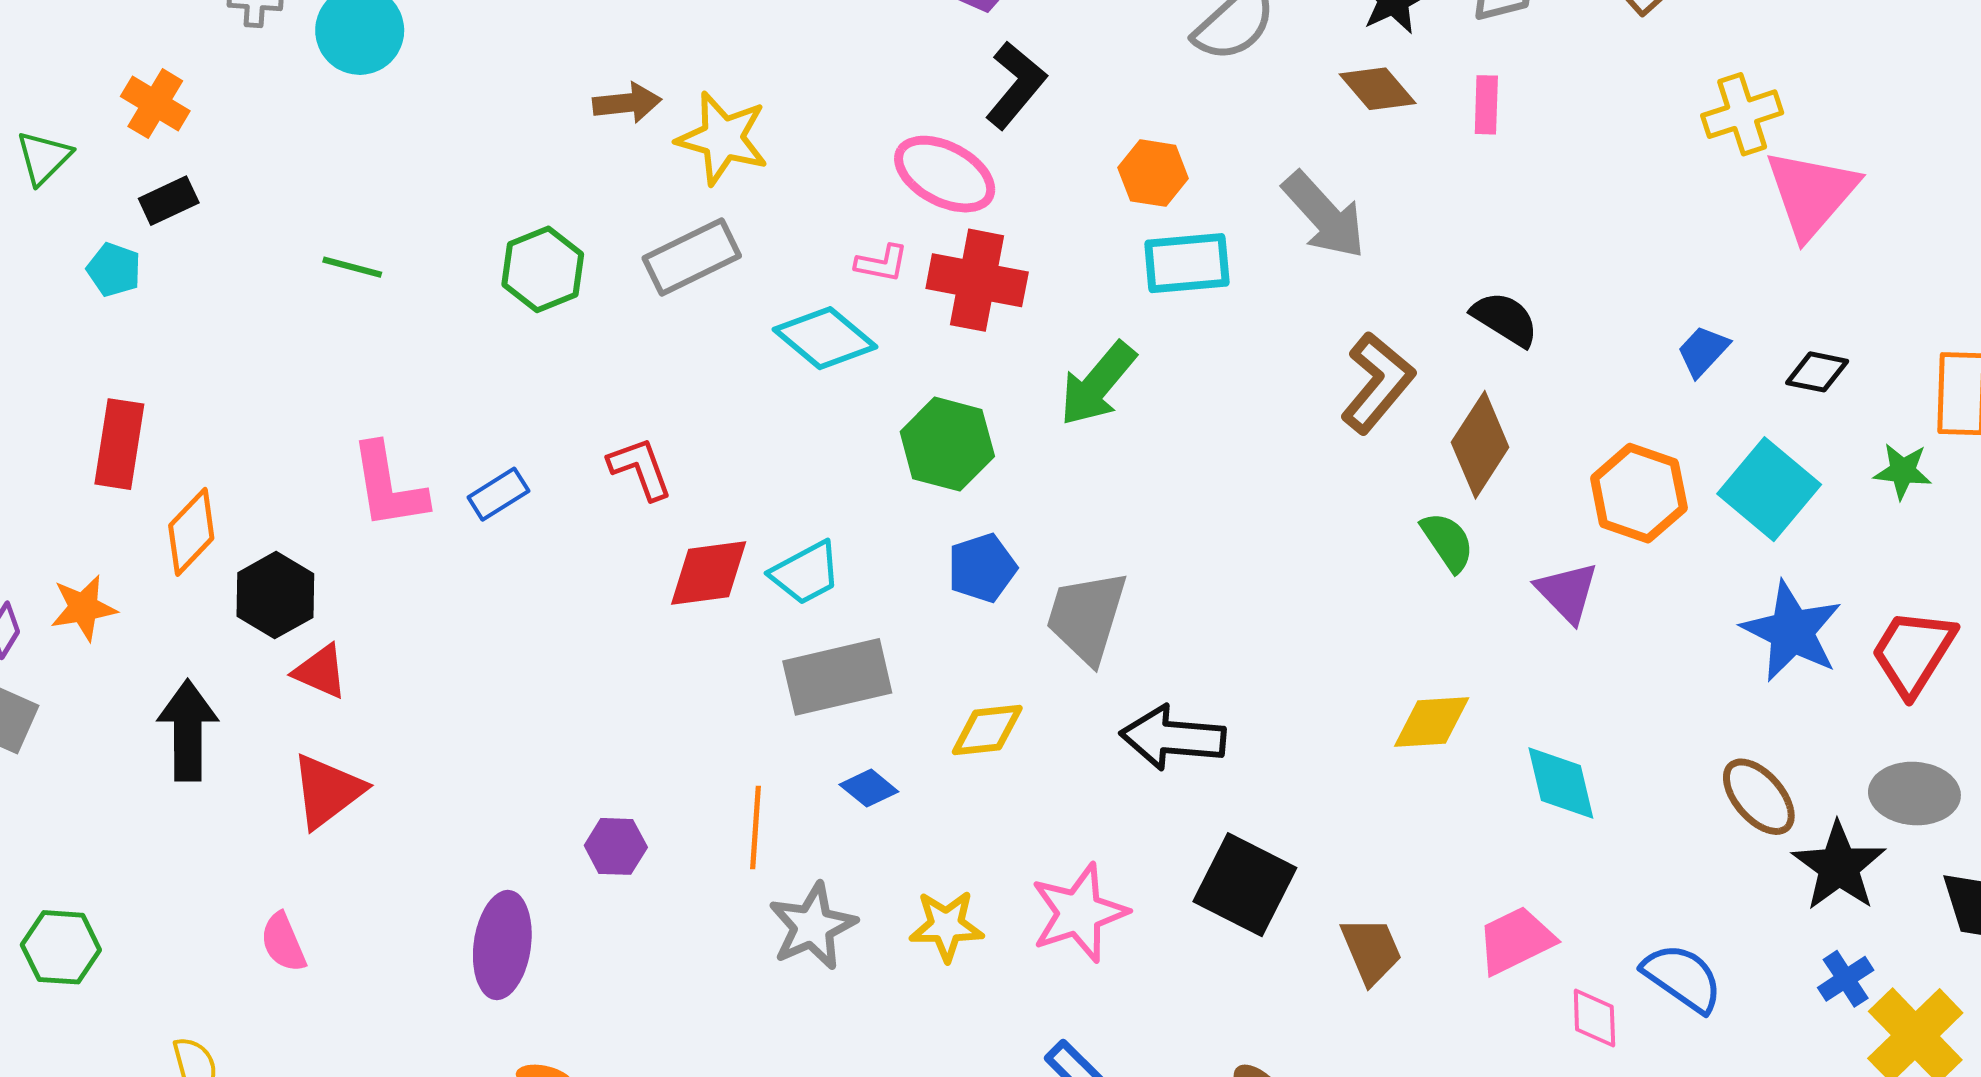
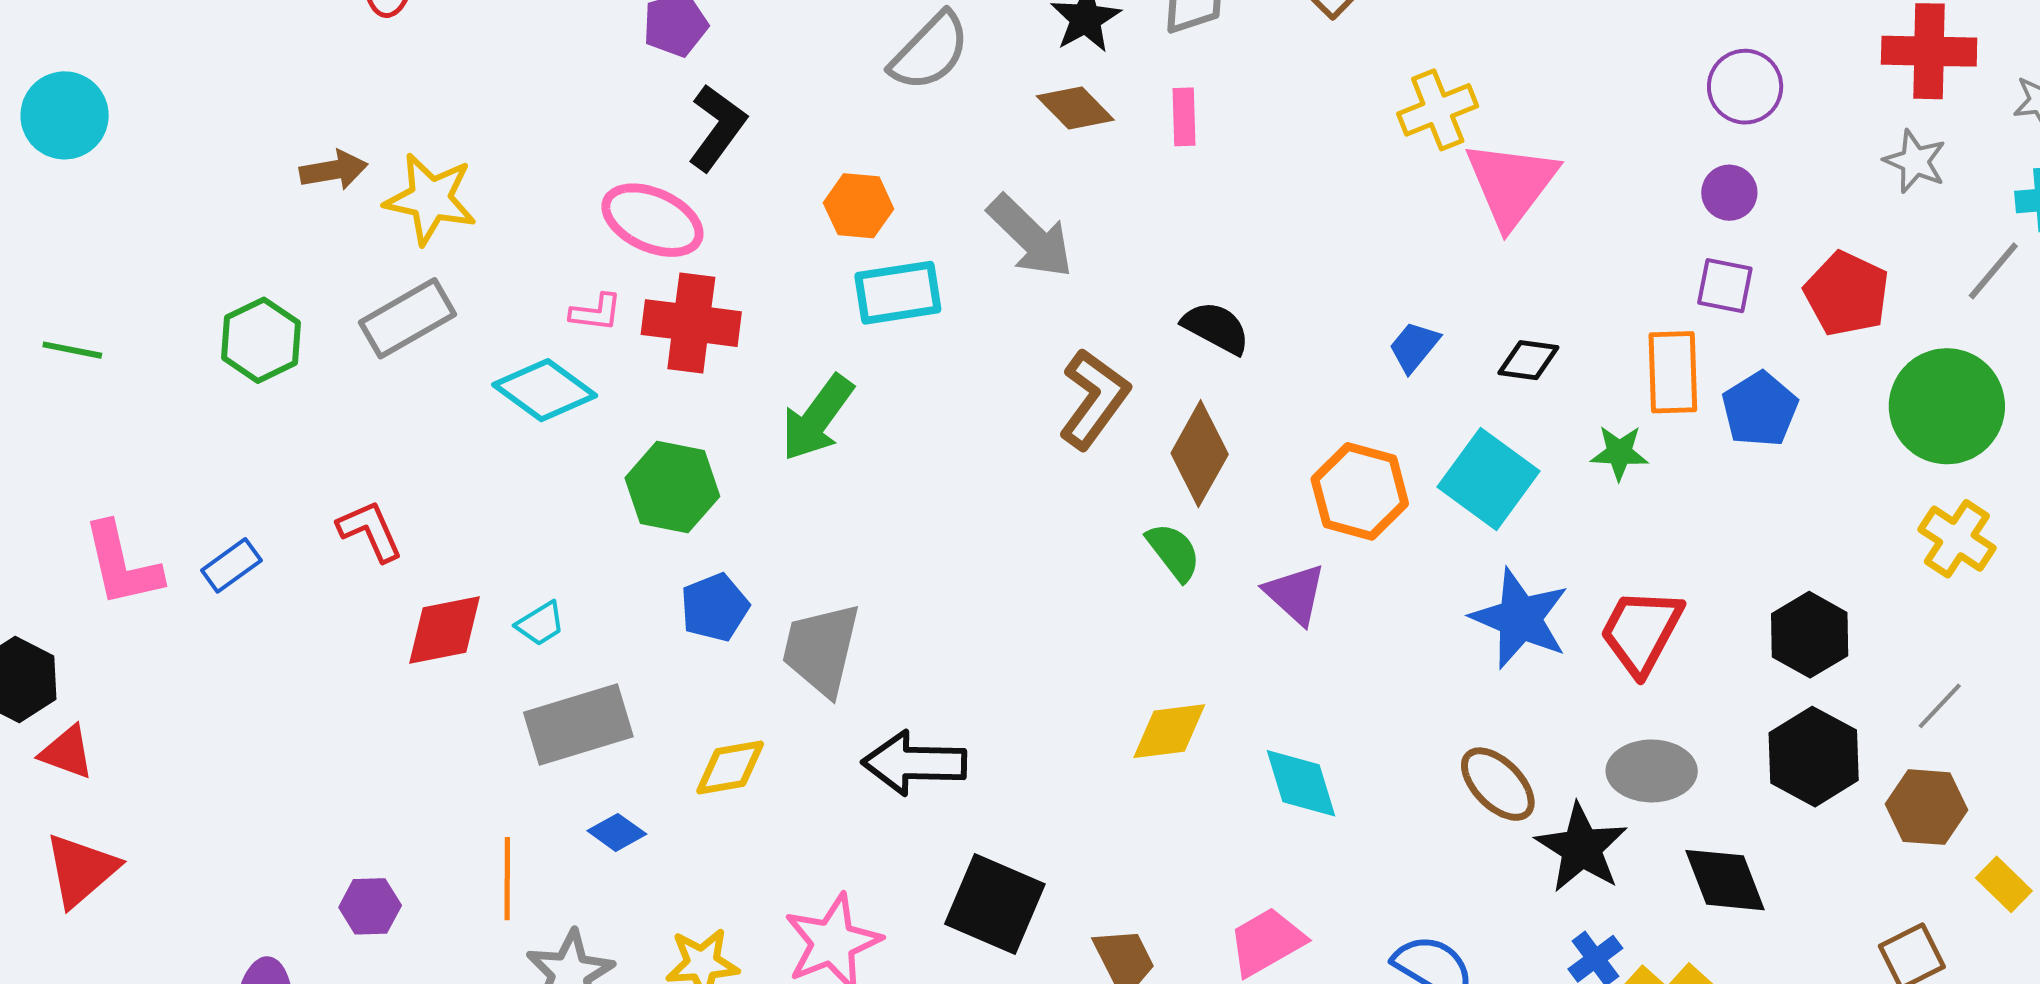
cyan trapezoid: (806, 573) -> (540, 624), size x0.7

